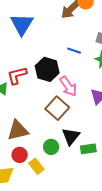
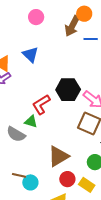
blue triangle: (22, 24) -> (30, 55), size x0.7
blue line: (74, 51) -> (91, 39), moved

